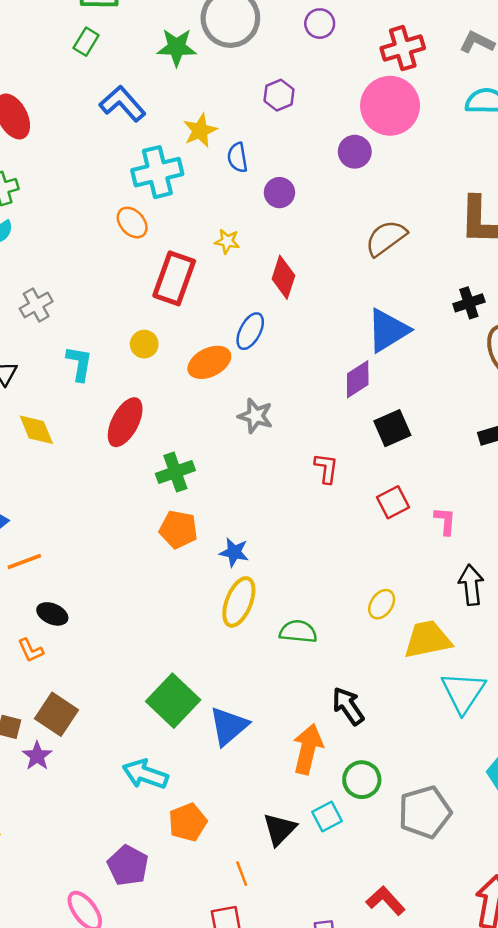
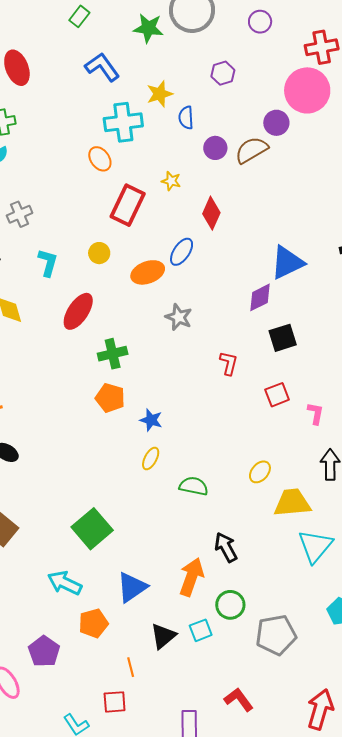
brown semicircle: (386, 238) -> (252, 150), moved
yellow ellipse: (239, 602) -> (151, 459), size x0.6
blue triangle: (229, 726) -> (132, 587), moved

